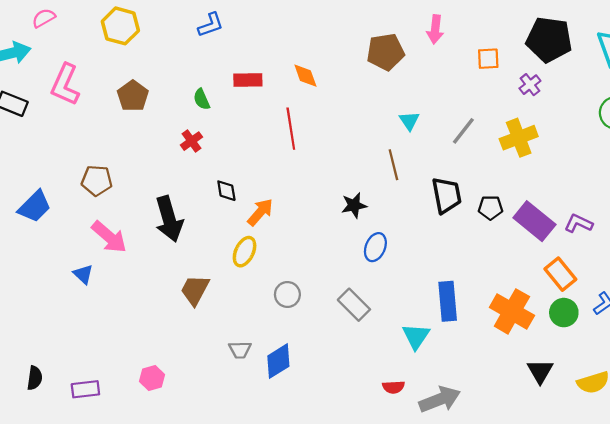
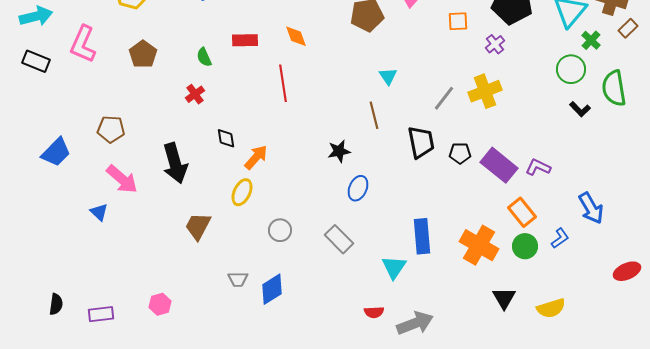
gray line: (463, 131) -> (444, 98), moved

